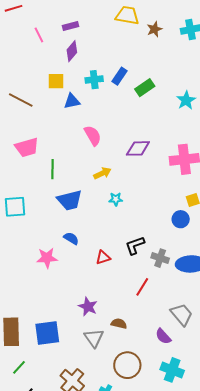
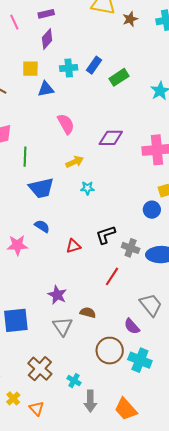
brown circle: (127, 365) -> (110, 351), moved

